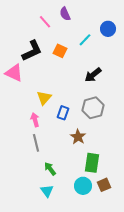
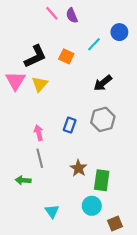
pink line: (45, 22) -> (52, 13), moved
pink triangle: (14, 73) -> (15, 81), turned 36
yellow triangle: (44, 98) -> (40, 84), moved
brown star: (78, 137) -> (78, 168), moved
green arrow: (50, 169) -> (23, 180), moved, turned -48
brown square: (104, 185) -> (115, 223), moved

